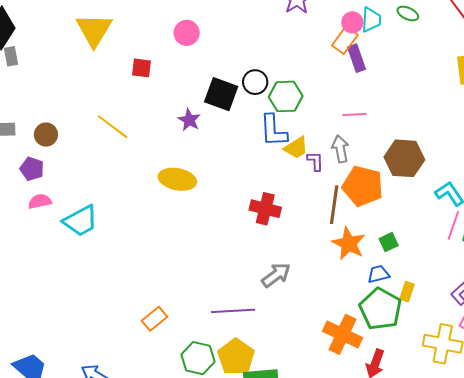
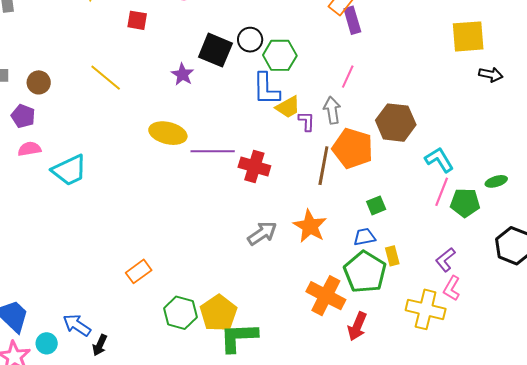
pink line: (354, 115) -> (348, 77), turned -65
orange star: (349, 244) -> (310, 226), moved
yellow rectangle: (407, 292) -> (392, 256), turned -36
purple line: (233, 311) -> (213, 151), moved

